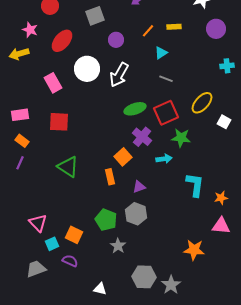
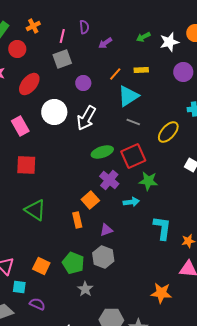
cyan triangle: (161, 53) -> (128, 96), size x1.6
yellow ellipse: (202, 103) -> (168, 132), moved
orange square: (74, 235) -> (41, 266), moved
cyan square: (52, 244) -> (19, 287), turned 32

